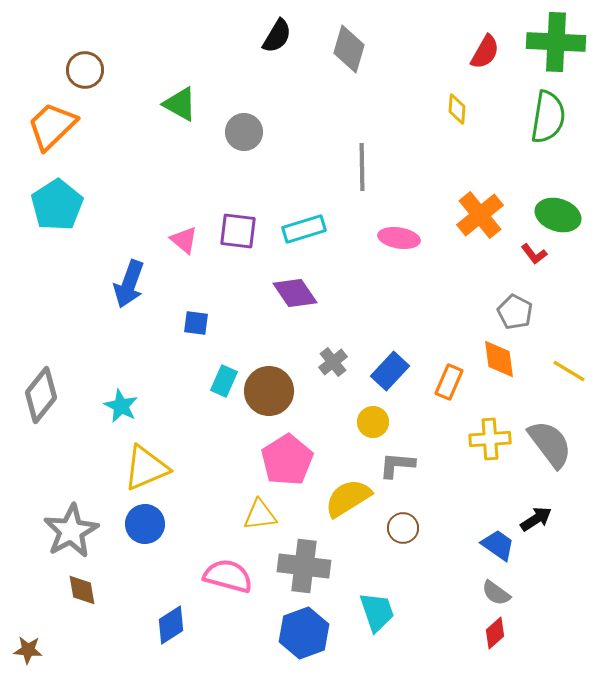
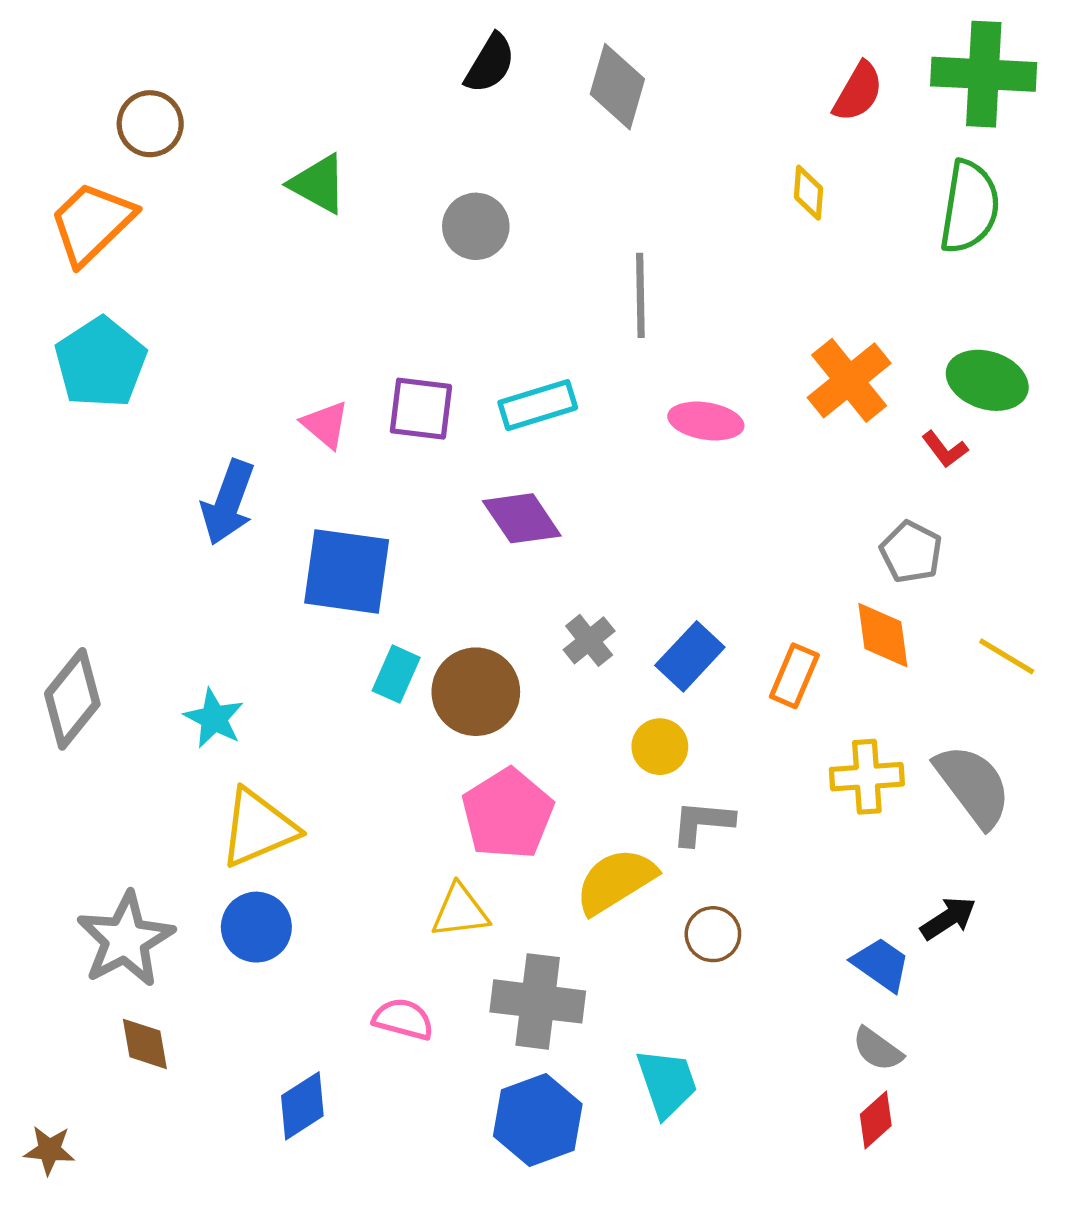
gray circle: (244, 132) -> (476, 226), moved
blue square: (196, 323) -> (347, 571), size x2.0
pink semicircle: (228, 576) -> (403, 1019), size x0.7

